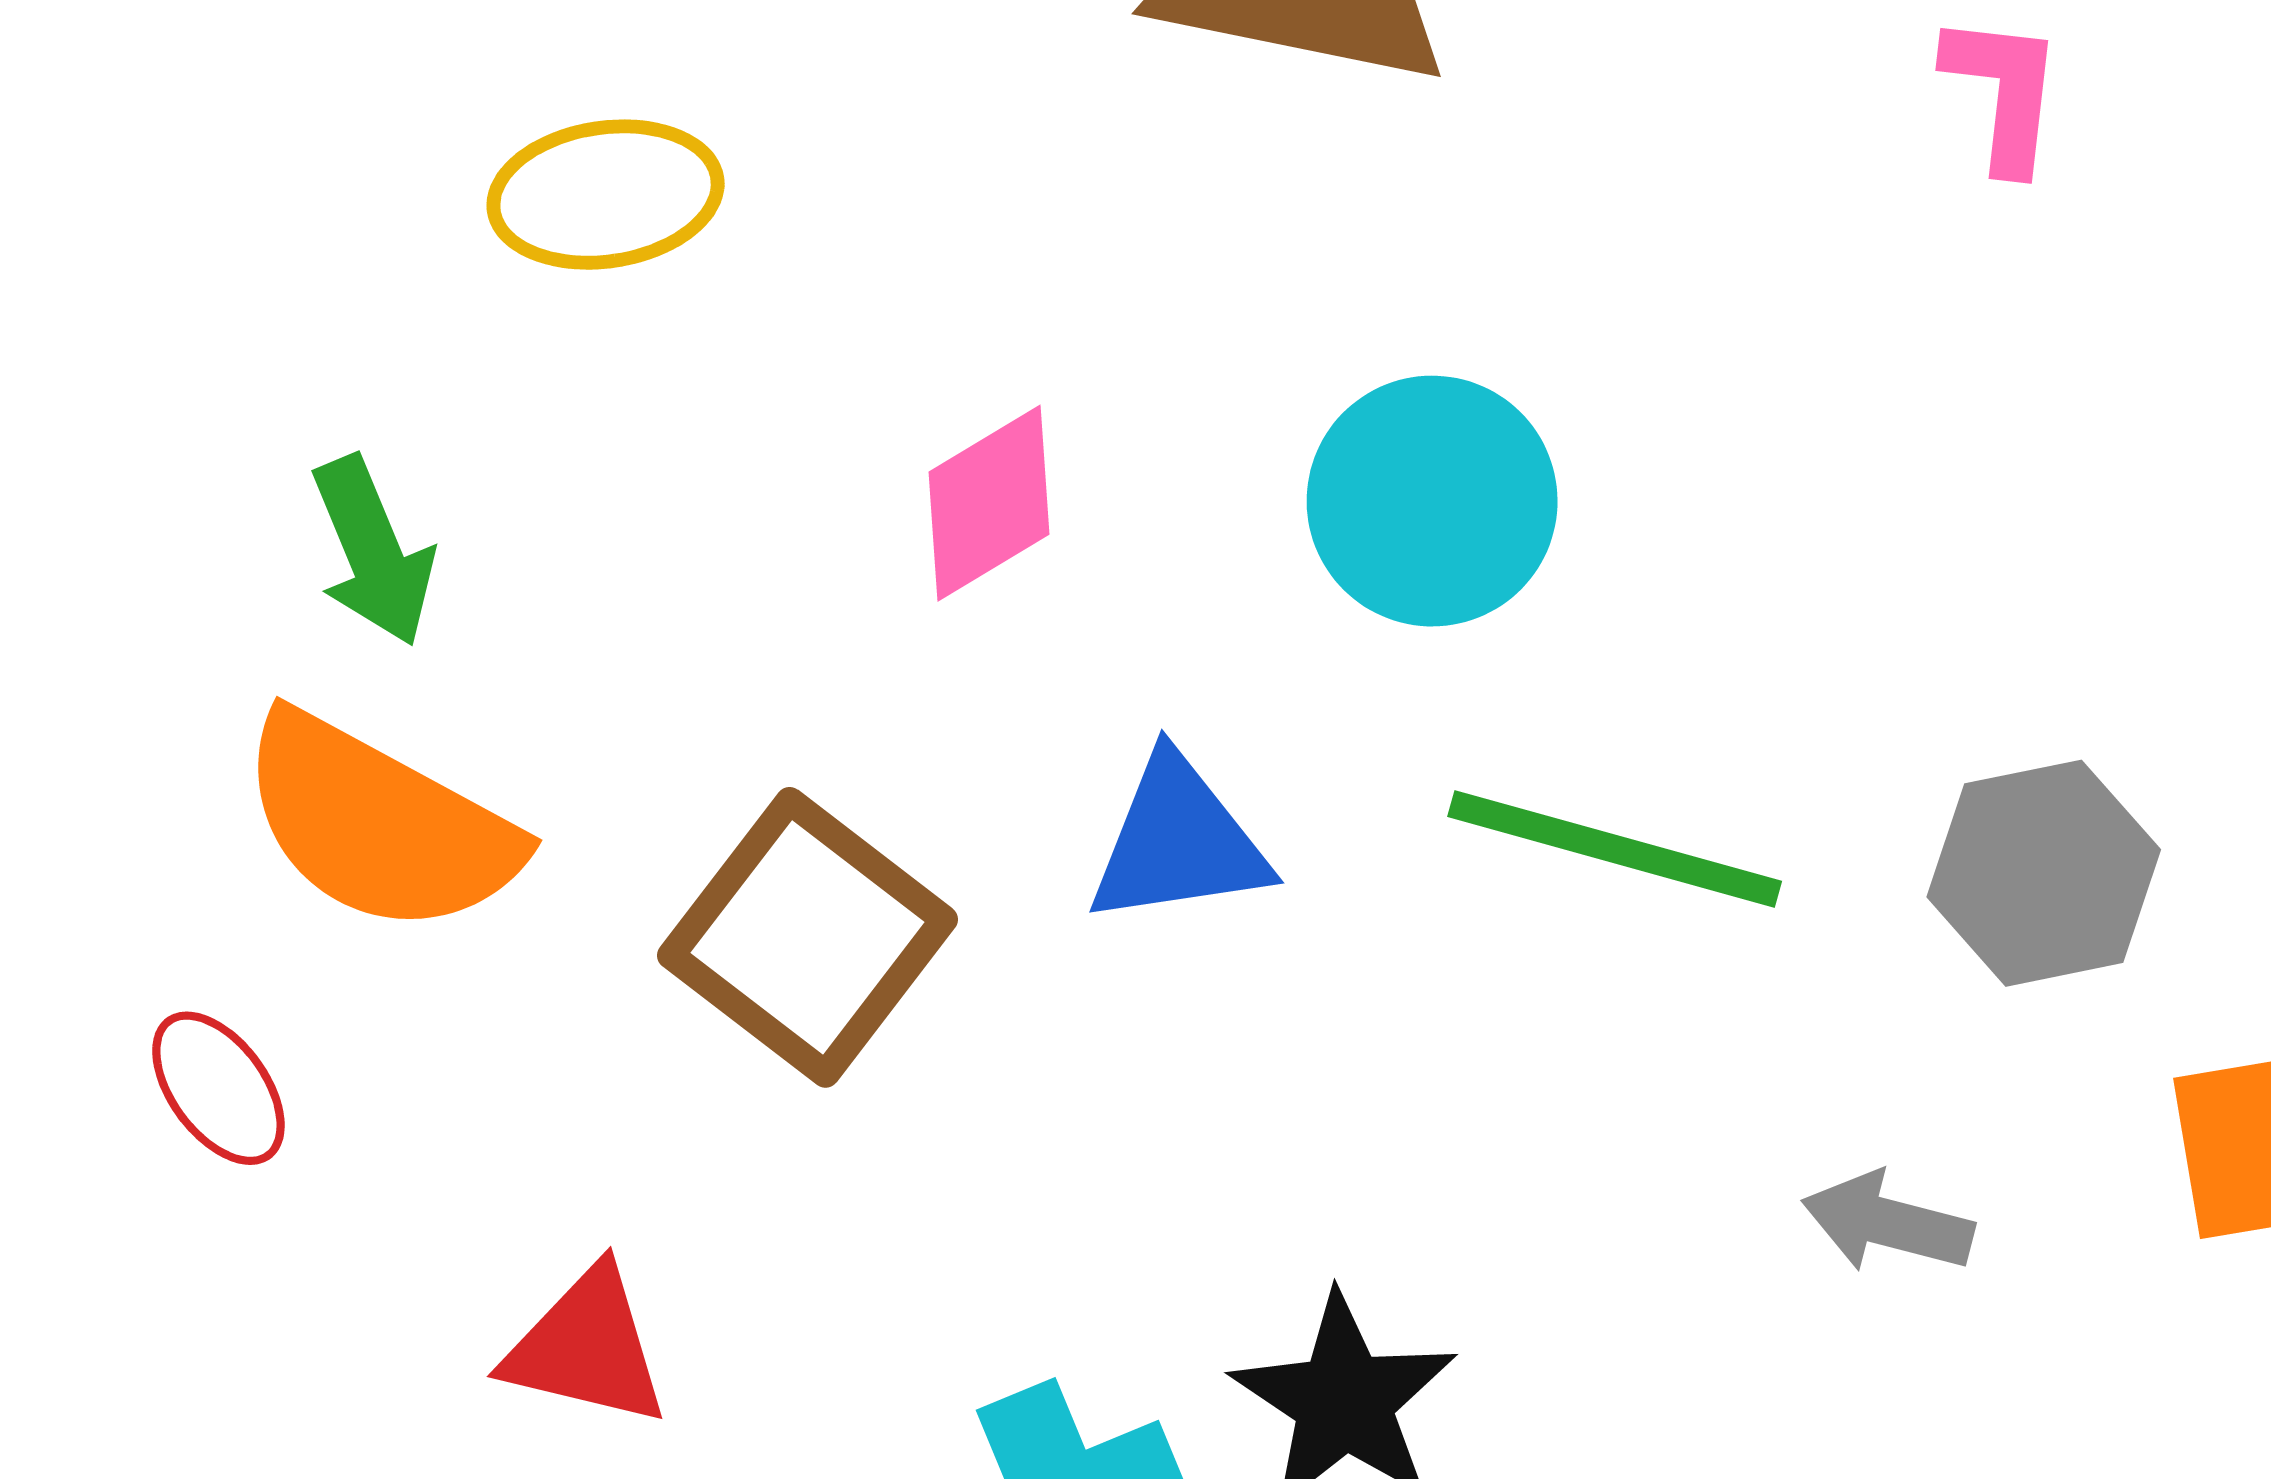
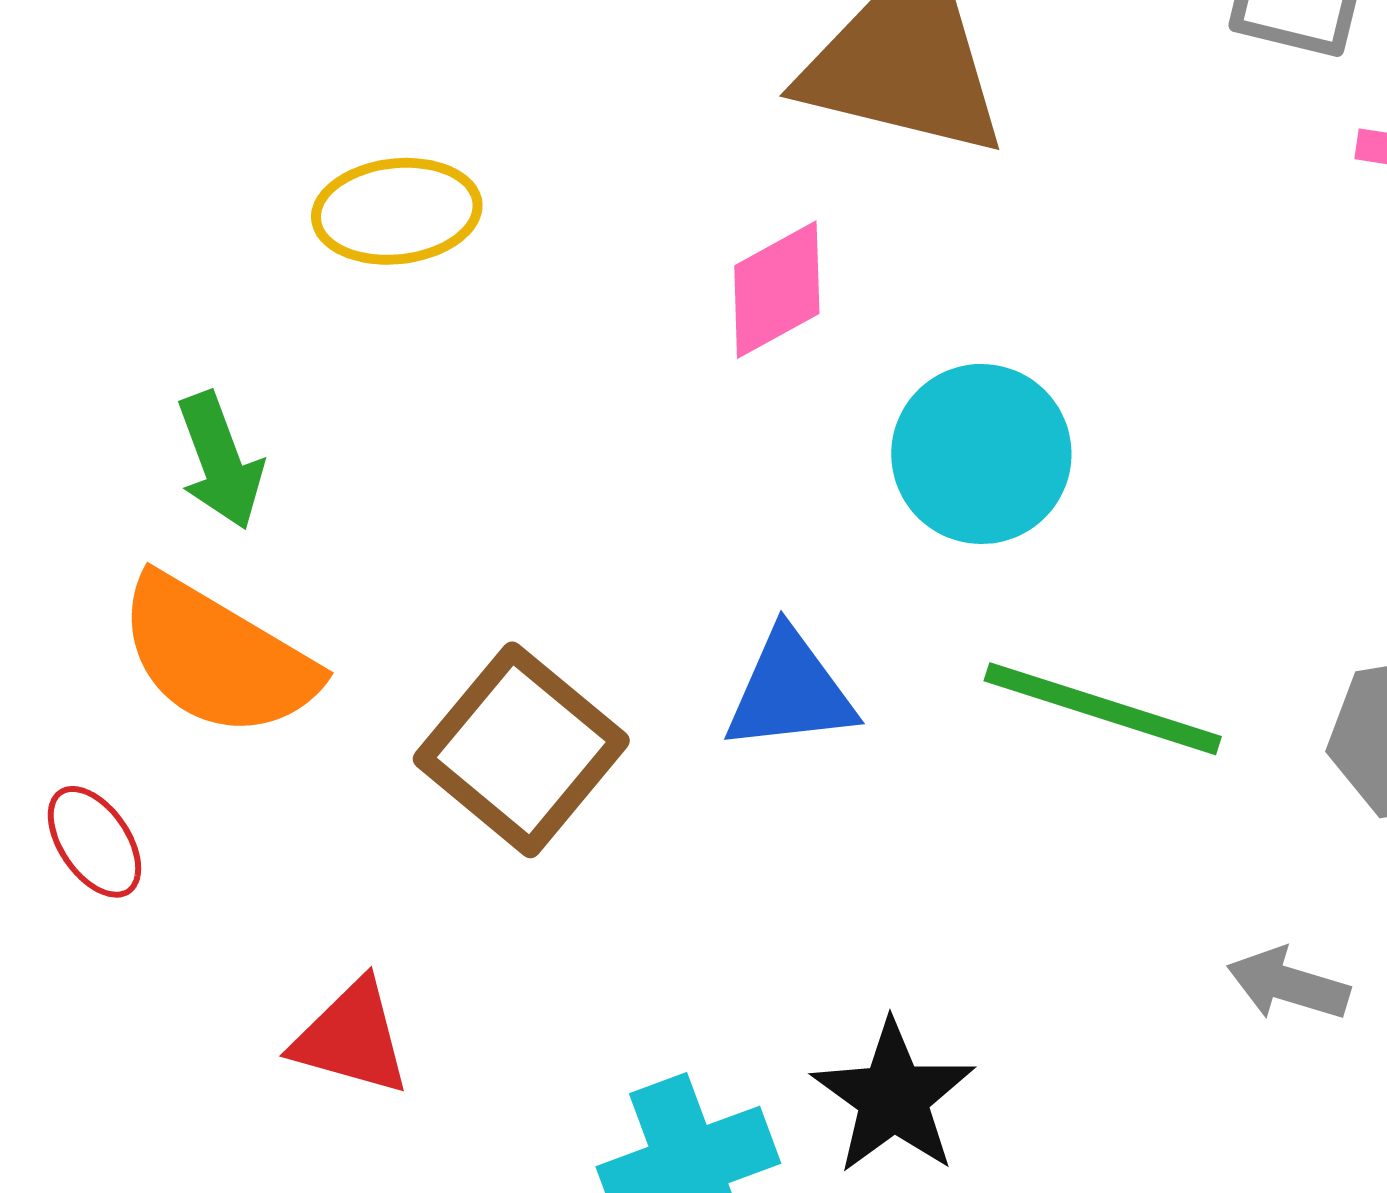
pink diamond: (989, 503) -> (777, 290), moved

